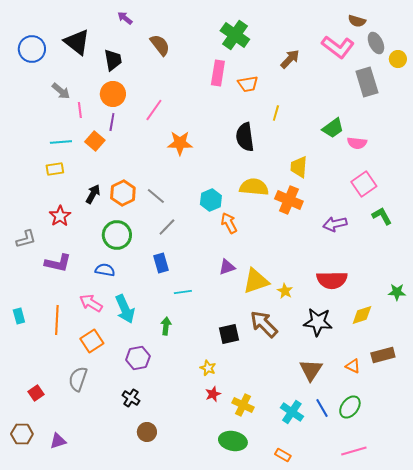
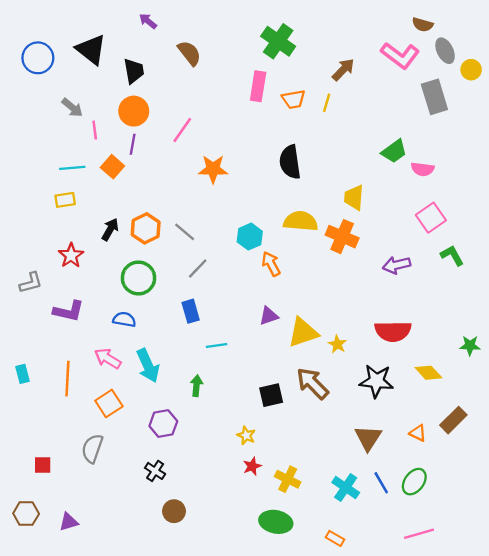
yellow line: (276, 113) -> (327, 103), moved
yellow diamond: (362, 315) -> (428, 373), turned 65
brown rectangle: (383, 355) -> (453, 420), turned -30
red square: (36, 393) -> (43, 465), turned 35

